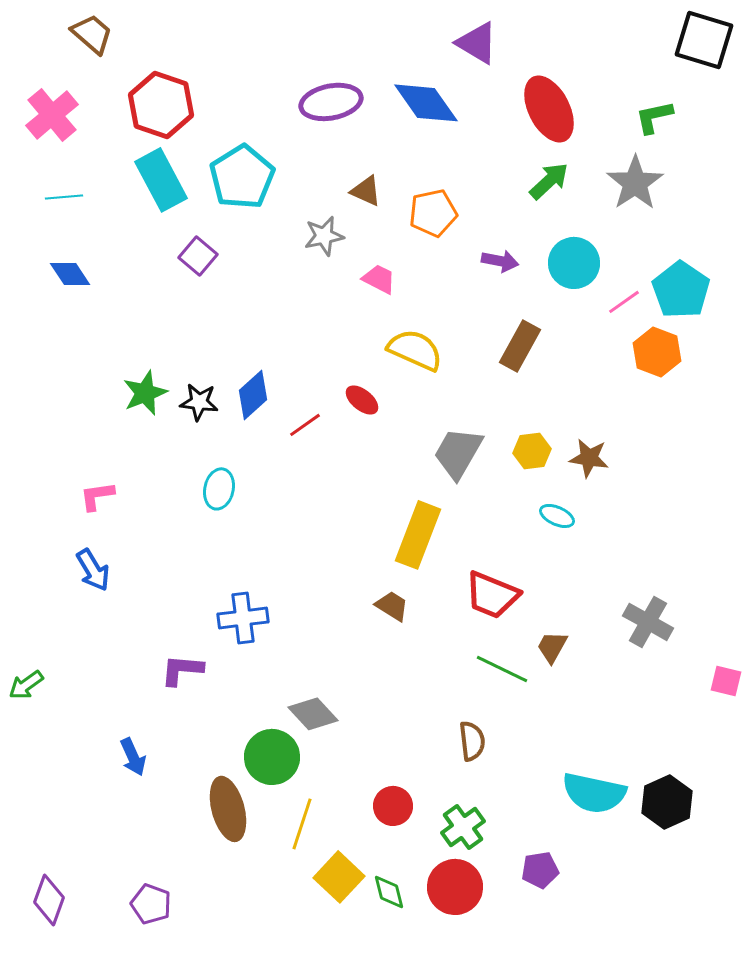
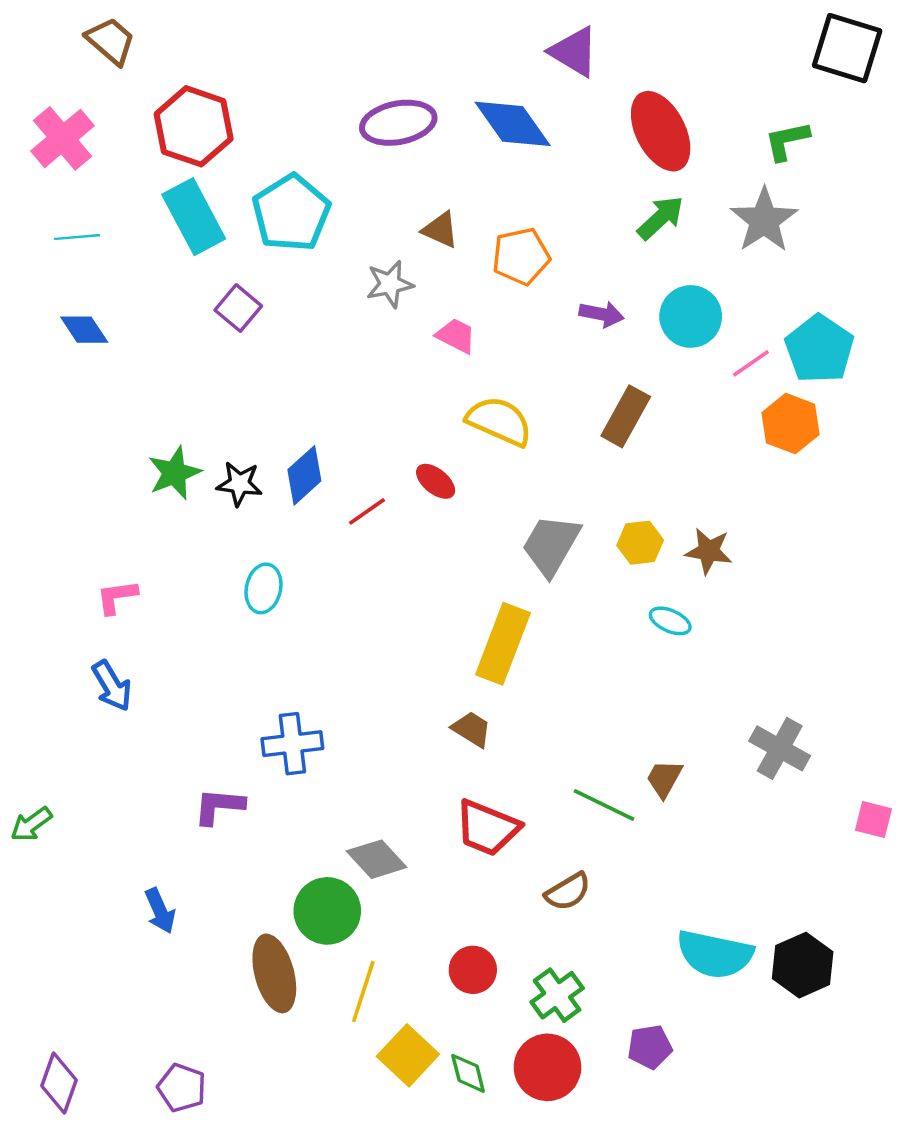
red trapezoid: (492, 595) -> (487, 828), moved
brown semicircle: (472, 741) -> (568, 892), turned 66

